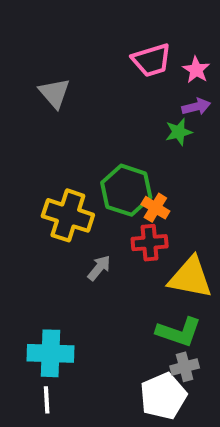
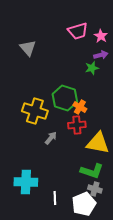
gray cross: (185, 367) -> (95, 189), turned 32
white line: (47, 400) -> (55, 198), moved

